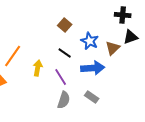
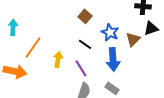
blue arrow: (93, 68) -> (113, 59), turned 90

